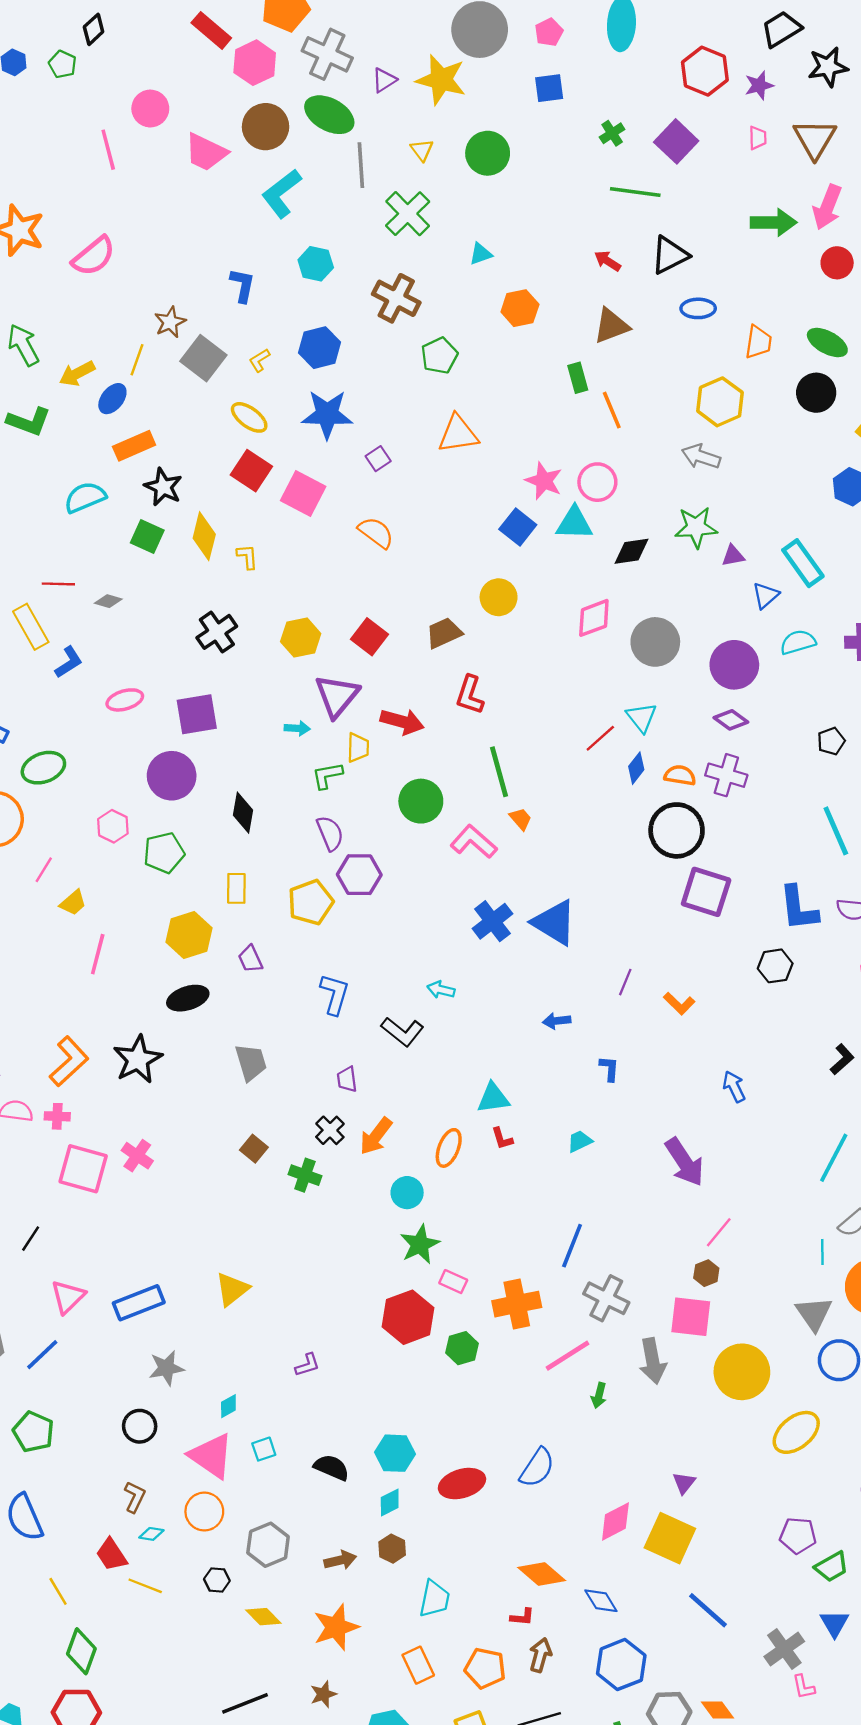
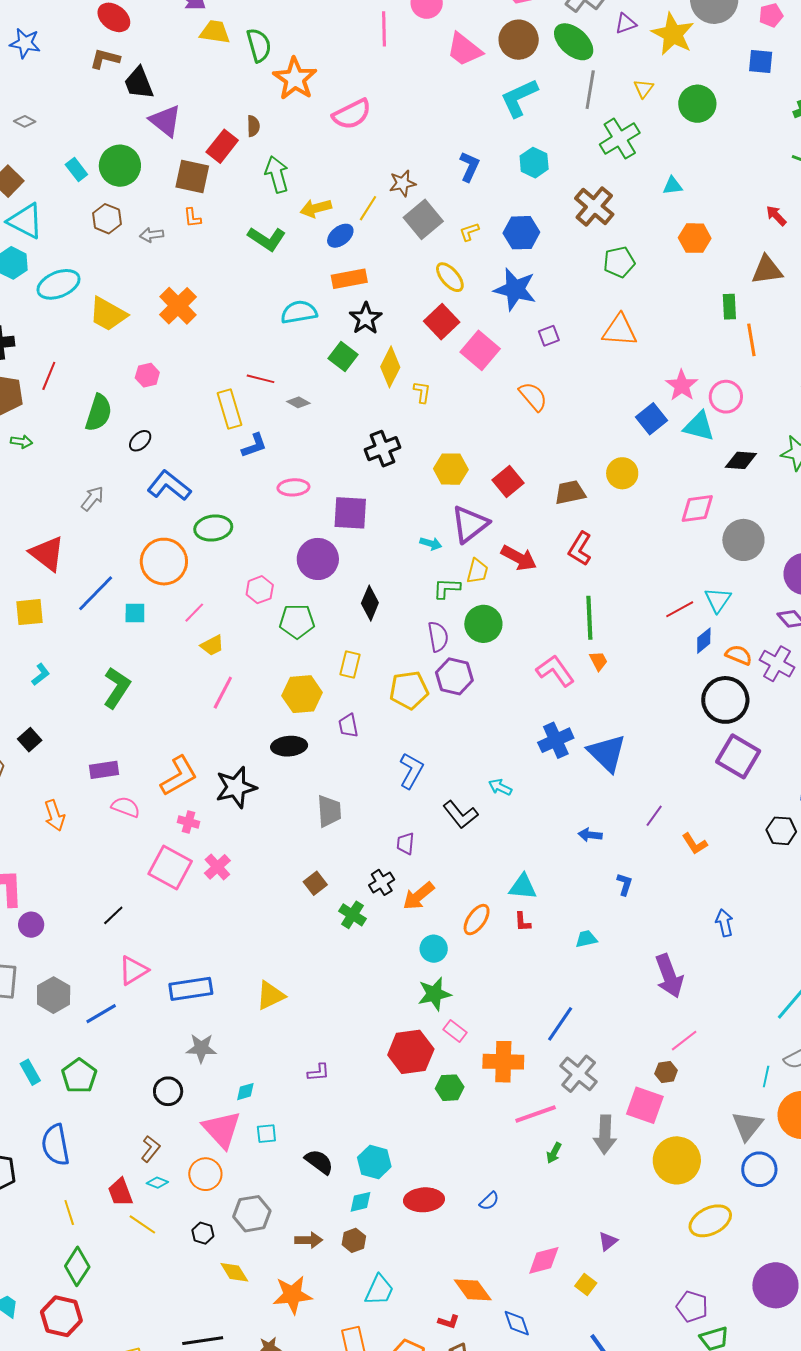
green circle: (421, 801) -> (483, 624), moved
pink cross: (57, 1116) -> (188, 822), moved
blue semicircle: (537, 1468) -> (489, 1201), size x0.6
yellow square: (670, 1538) -> (586, 1284), size x0.5

